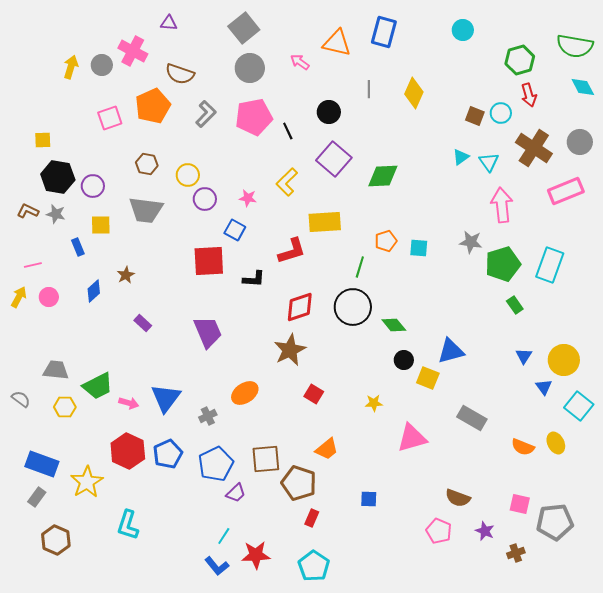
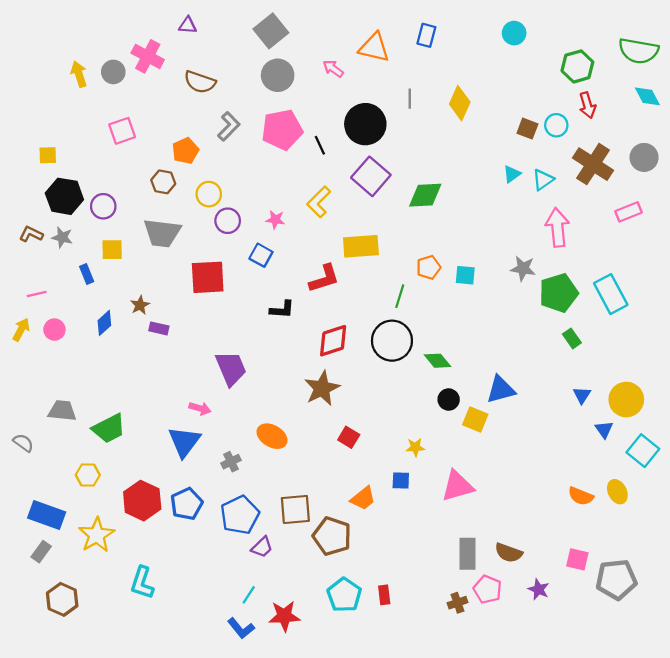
blue rectangle: (384, 32) -> (426, 35), size x0.7
yellow arrow: (71, 67) -> (79, 74), turned -35
orange pentagon: (153, 106) -> (185, 151), moved, size x0.7
black circle: (329, 112) -> (365, 124), size x1.6
cyan triangle: (489, 162) -> (543, 180), turned 30
pink rectangle: (566, 191) -> (628, 212), size x0.7
red square: (209, 261) -> (208, 277), moved
cyan rectangle: (550, 265) -> (611, 294), turned -48
purple rectangle: (143, 323) -> (159, 328), moved, turned -30
orange ellipse: (245, 393) -> (272, 436), turned 64
pink arrow: (129, 403) -> (200, 408), moved
yellow hexagon: (65, 407) -> (88, 475), moved
gray rectangle: (472, 418) -> (467, 554), moved, turned 60
blue square: (369, 499) -> (401, 481), moved
red rectangle: (312, 518) -> (384, 595), moved, turned -30
brown cross: (516, 553) -> (457, 603), moved
cyan pentagon: (314, 566) -> (344, 595), moved

